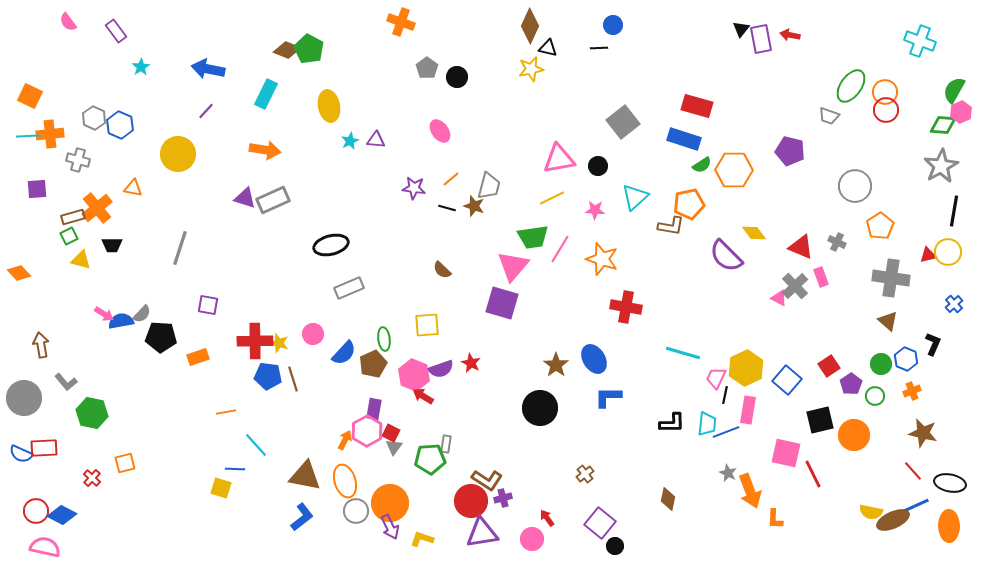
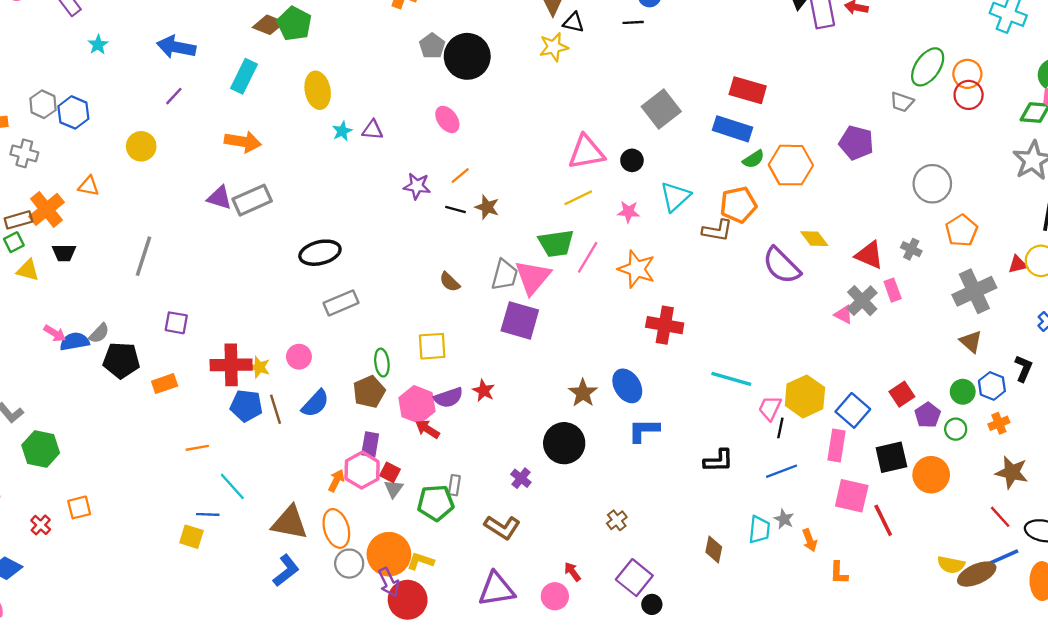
black circle: (457, 77) -> (467, 56), size x1.8
yellow circle: (178, 154) -> (141, 146), size x0.7
gray trapezoid: (489, 186) -> (505, 275), moved
gray cross: (891, 278) -> (974, 291), turned -33
blue semicircle: (344, 353) -> (315, 403), moved
pink rectangle: (748, 410) -> (836, 445), moved
cyan trapezoid: (707, 424) -> (759, 530), moved
orange arrow: (750, 491) -> (810, 540), size x0.6
purple cross: (503, 498) -> (521, 478), moved, turned -36
red circle: (471, 501) -> (408, 600), moved
yellow L-shape: (422, 539) -> (420, 561), moved

